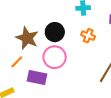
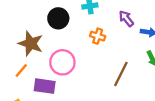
black circle: (55, 32) -> (58, 18), moved

